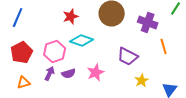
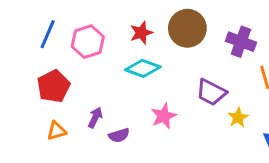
red star: (71, 16) -> (141, 33), moved
pink hexagon: (55, 52) -> (88, 42), moved
purple semicircle: (69, 74) -> (119, 135), moved
yellow star: (142, 80) -> (238, 117), moved

